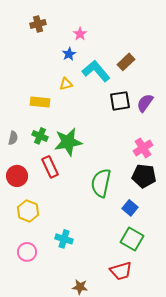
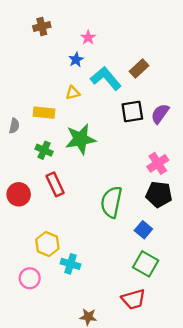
gray semicircle: (13, 138) -> (14, 126), moved
green star: (68, 142) -> (80, 139), moved
yellow hexagon: (28, 211) -> (47, 244), moved

